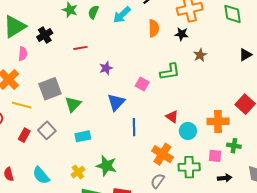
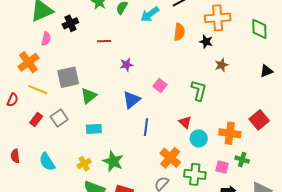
green L-shape: (170, 72) -> (199, 90), moved, turned -75

